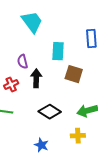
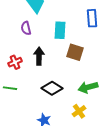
purple semicircle: (23, 62) -> (26, 28), moved
yellow cross: (78, 136) -> (79, 111), turned -32

